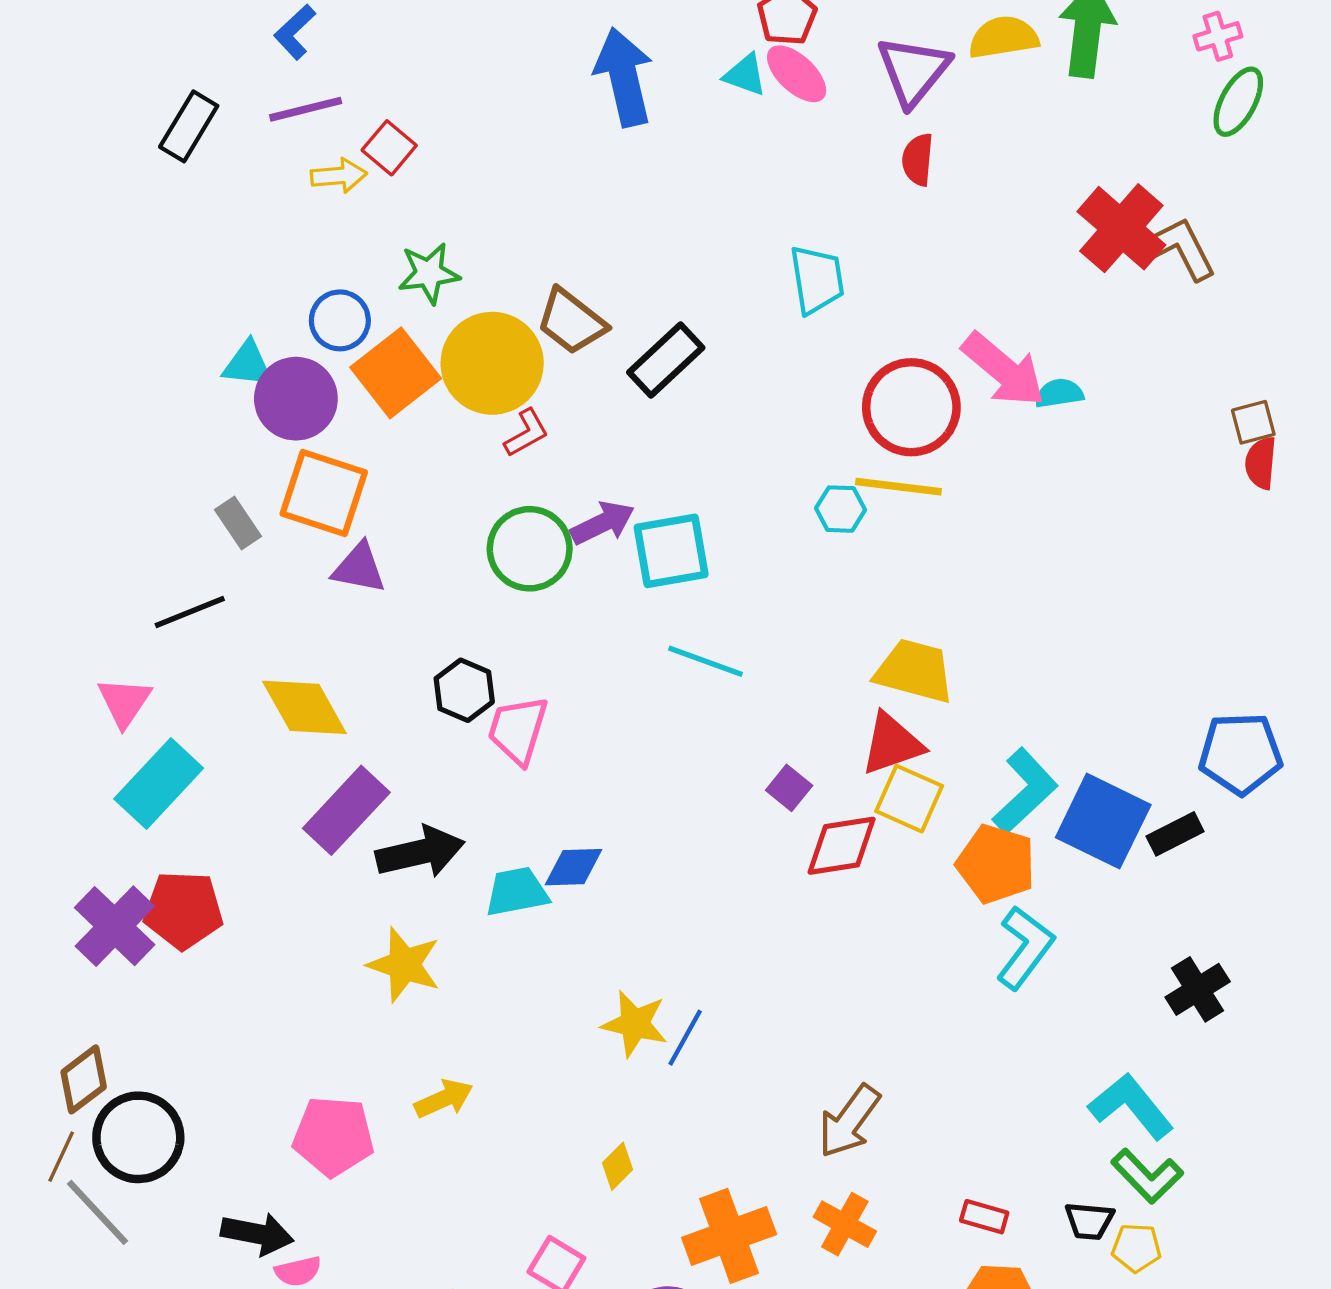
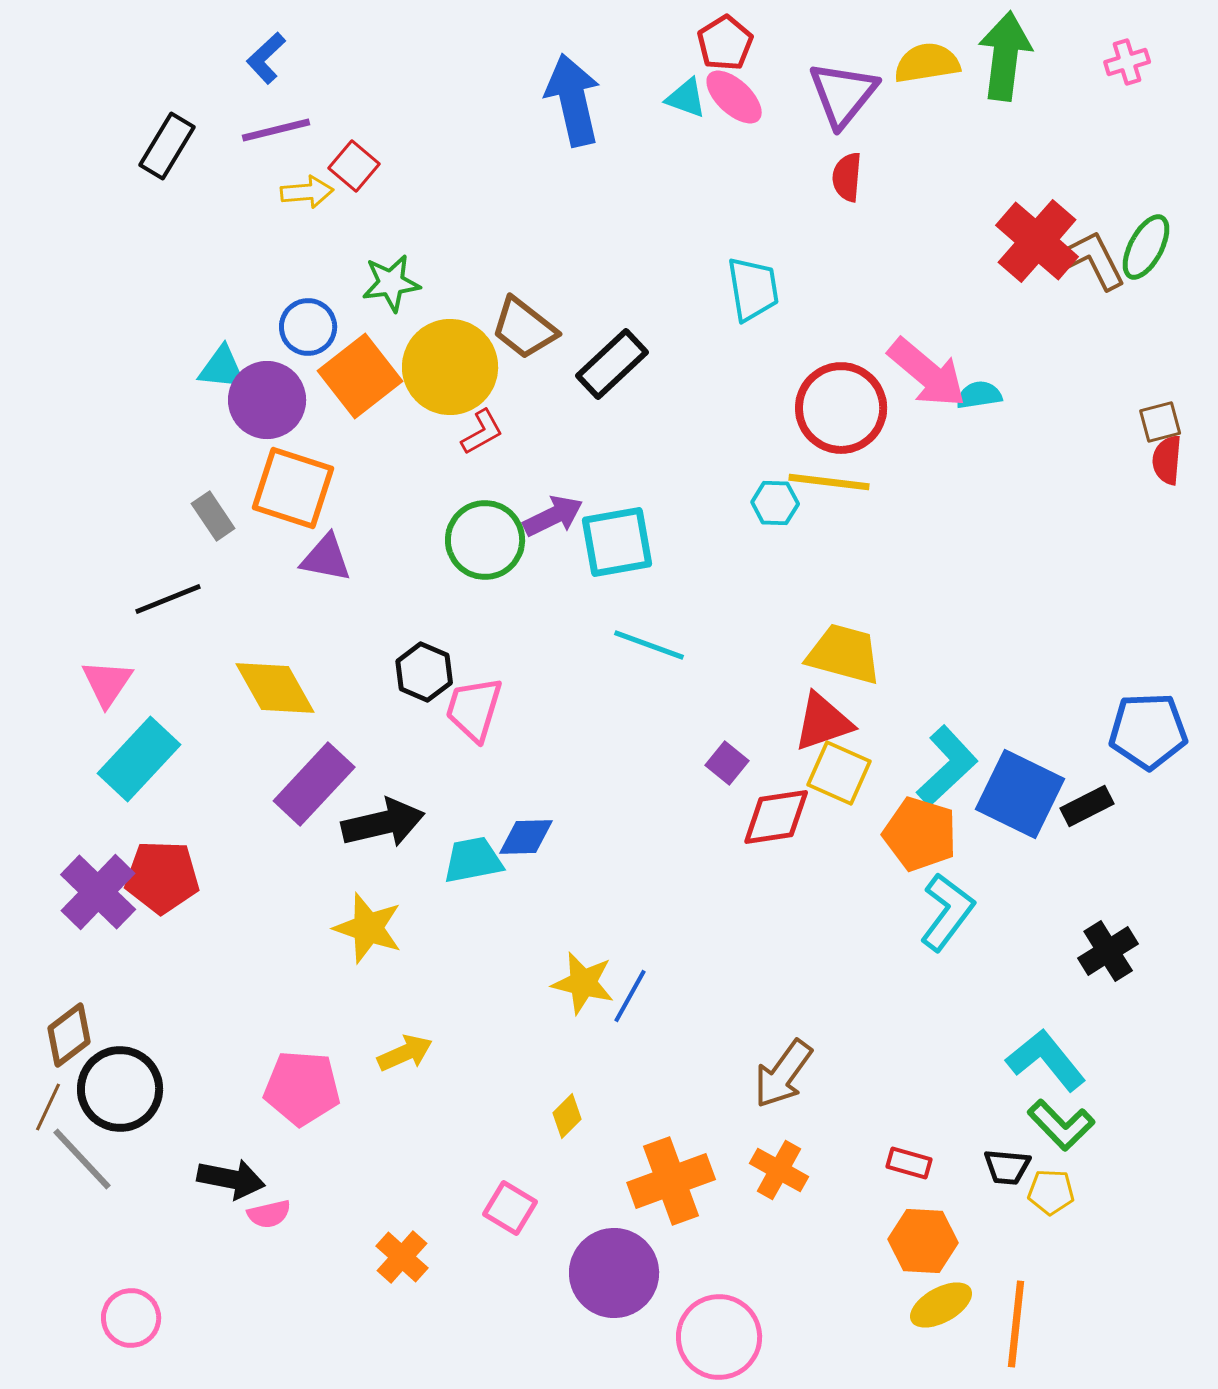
green ellipse: (1238, 102) -> (1146, 247), moved

